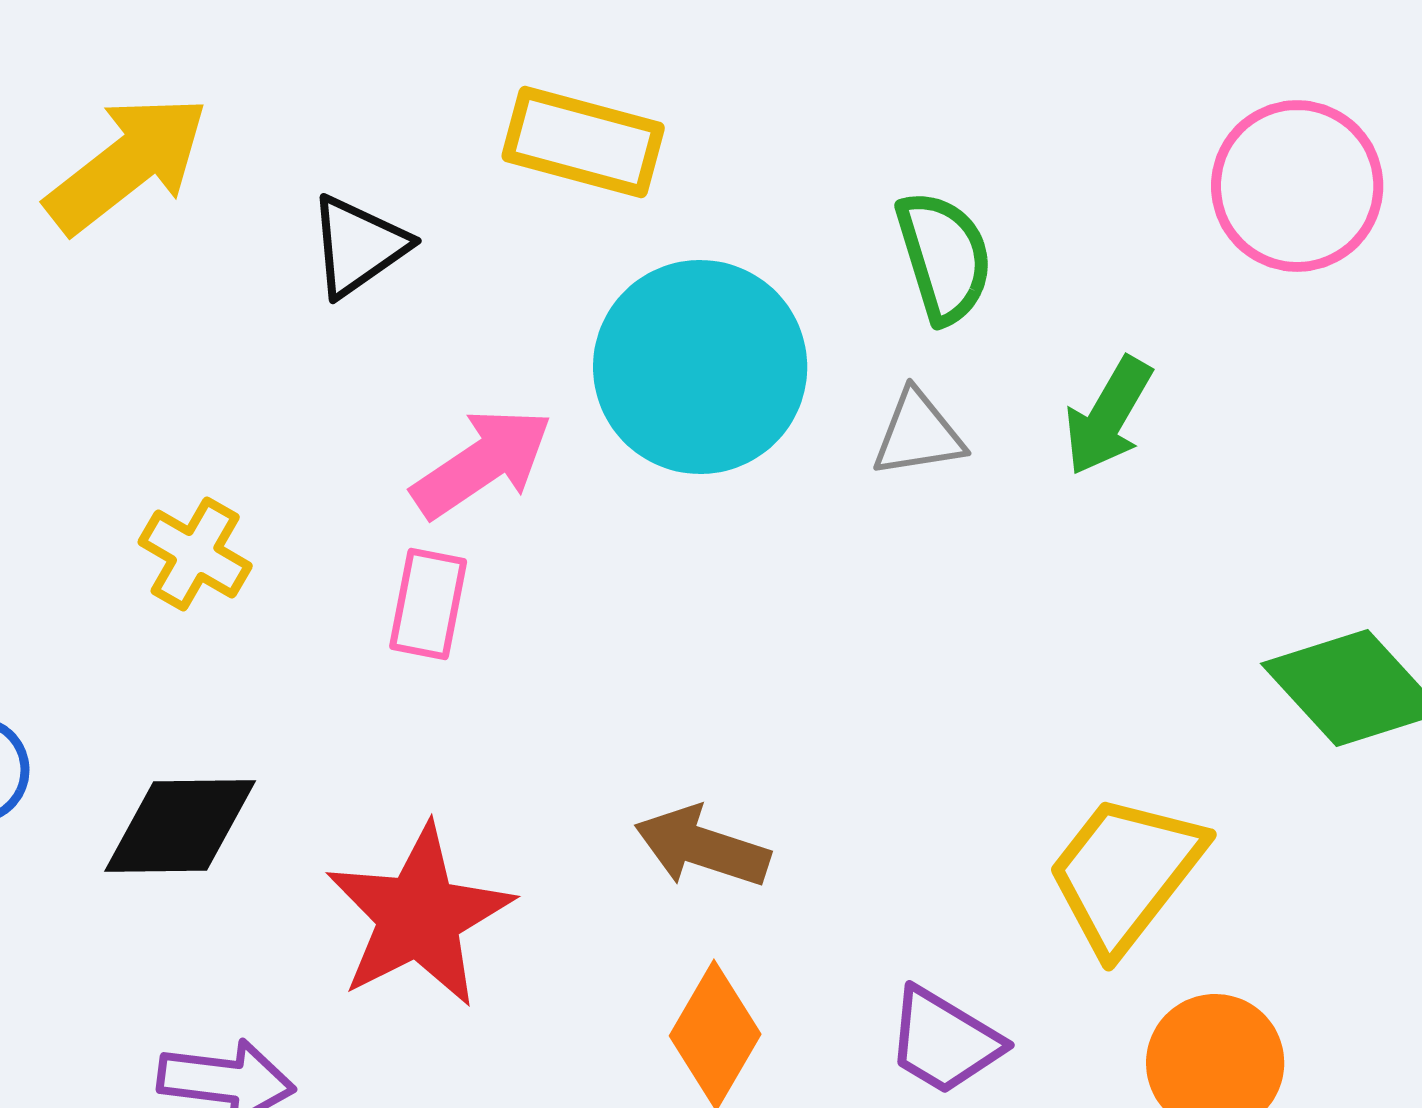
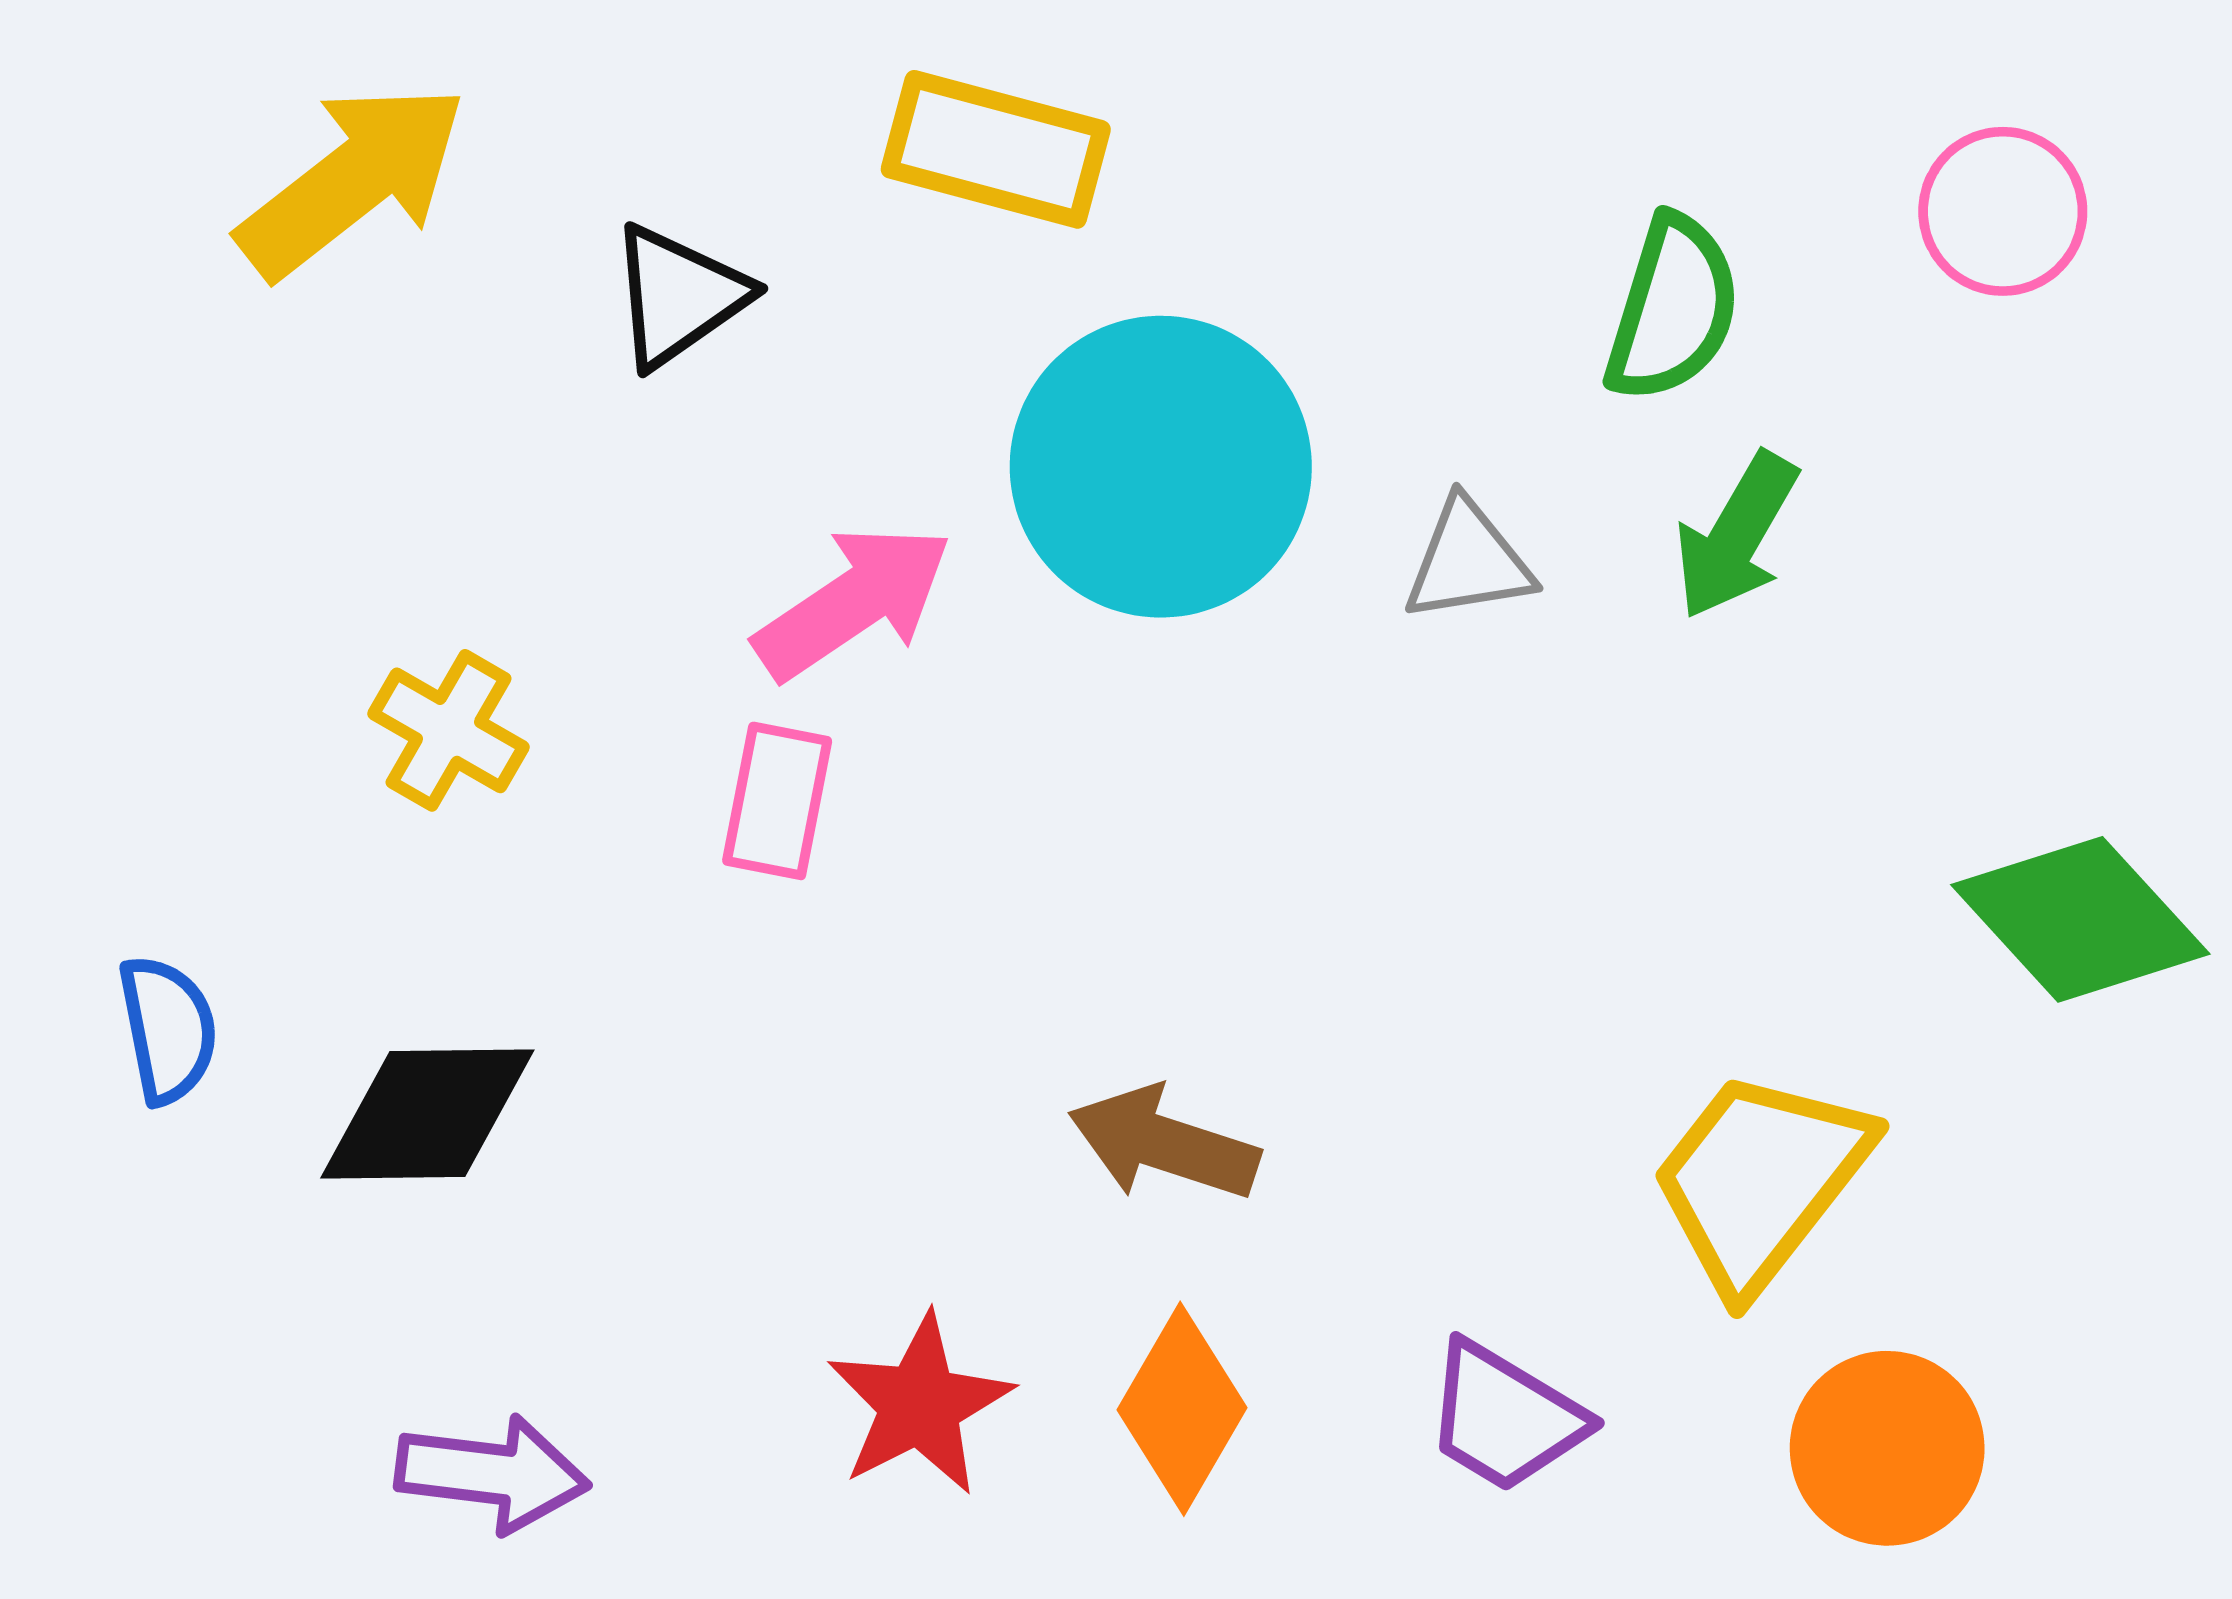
pink circle: (1297, 186) -> (2003, 211), size x0.7
green semicircle: (944, 257) -> (1673, 309), moved, turned 34
red star: (419, 916) -> (920, 1405), moved, size x0.7

